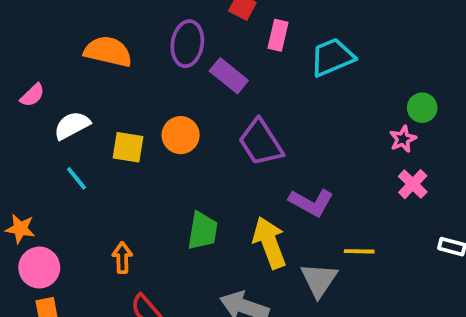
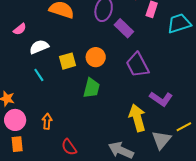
yellow square: (128, 147) -> (67, 61), turned -30
green trapezoid: (203, 231) -> (91, 88), moved
yellow line: (359, 251) -> (184, 127), turned -35
orange arrow: (122, 258) -> (47, 121), moved

